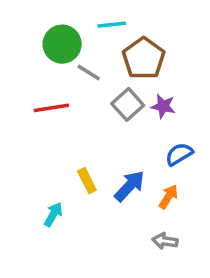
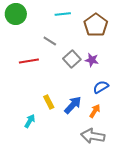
green circle: (62, 44) -> (16, 14), moved
brown pentagon: (144, 58) -> (96, 25), moved
gray arrow: (165, 241) -> (93, 136), size x1.6

